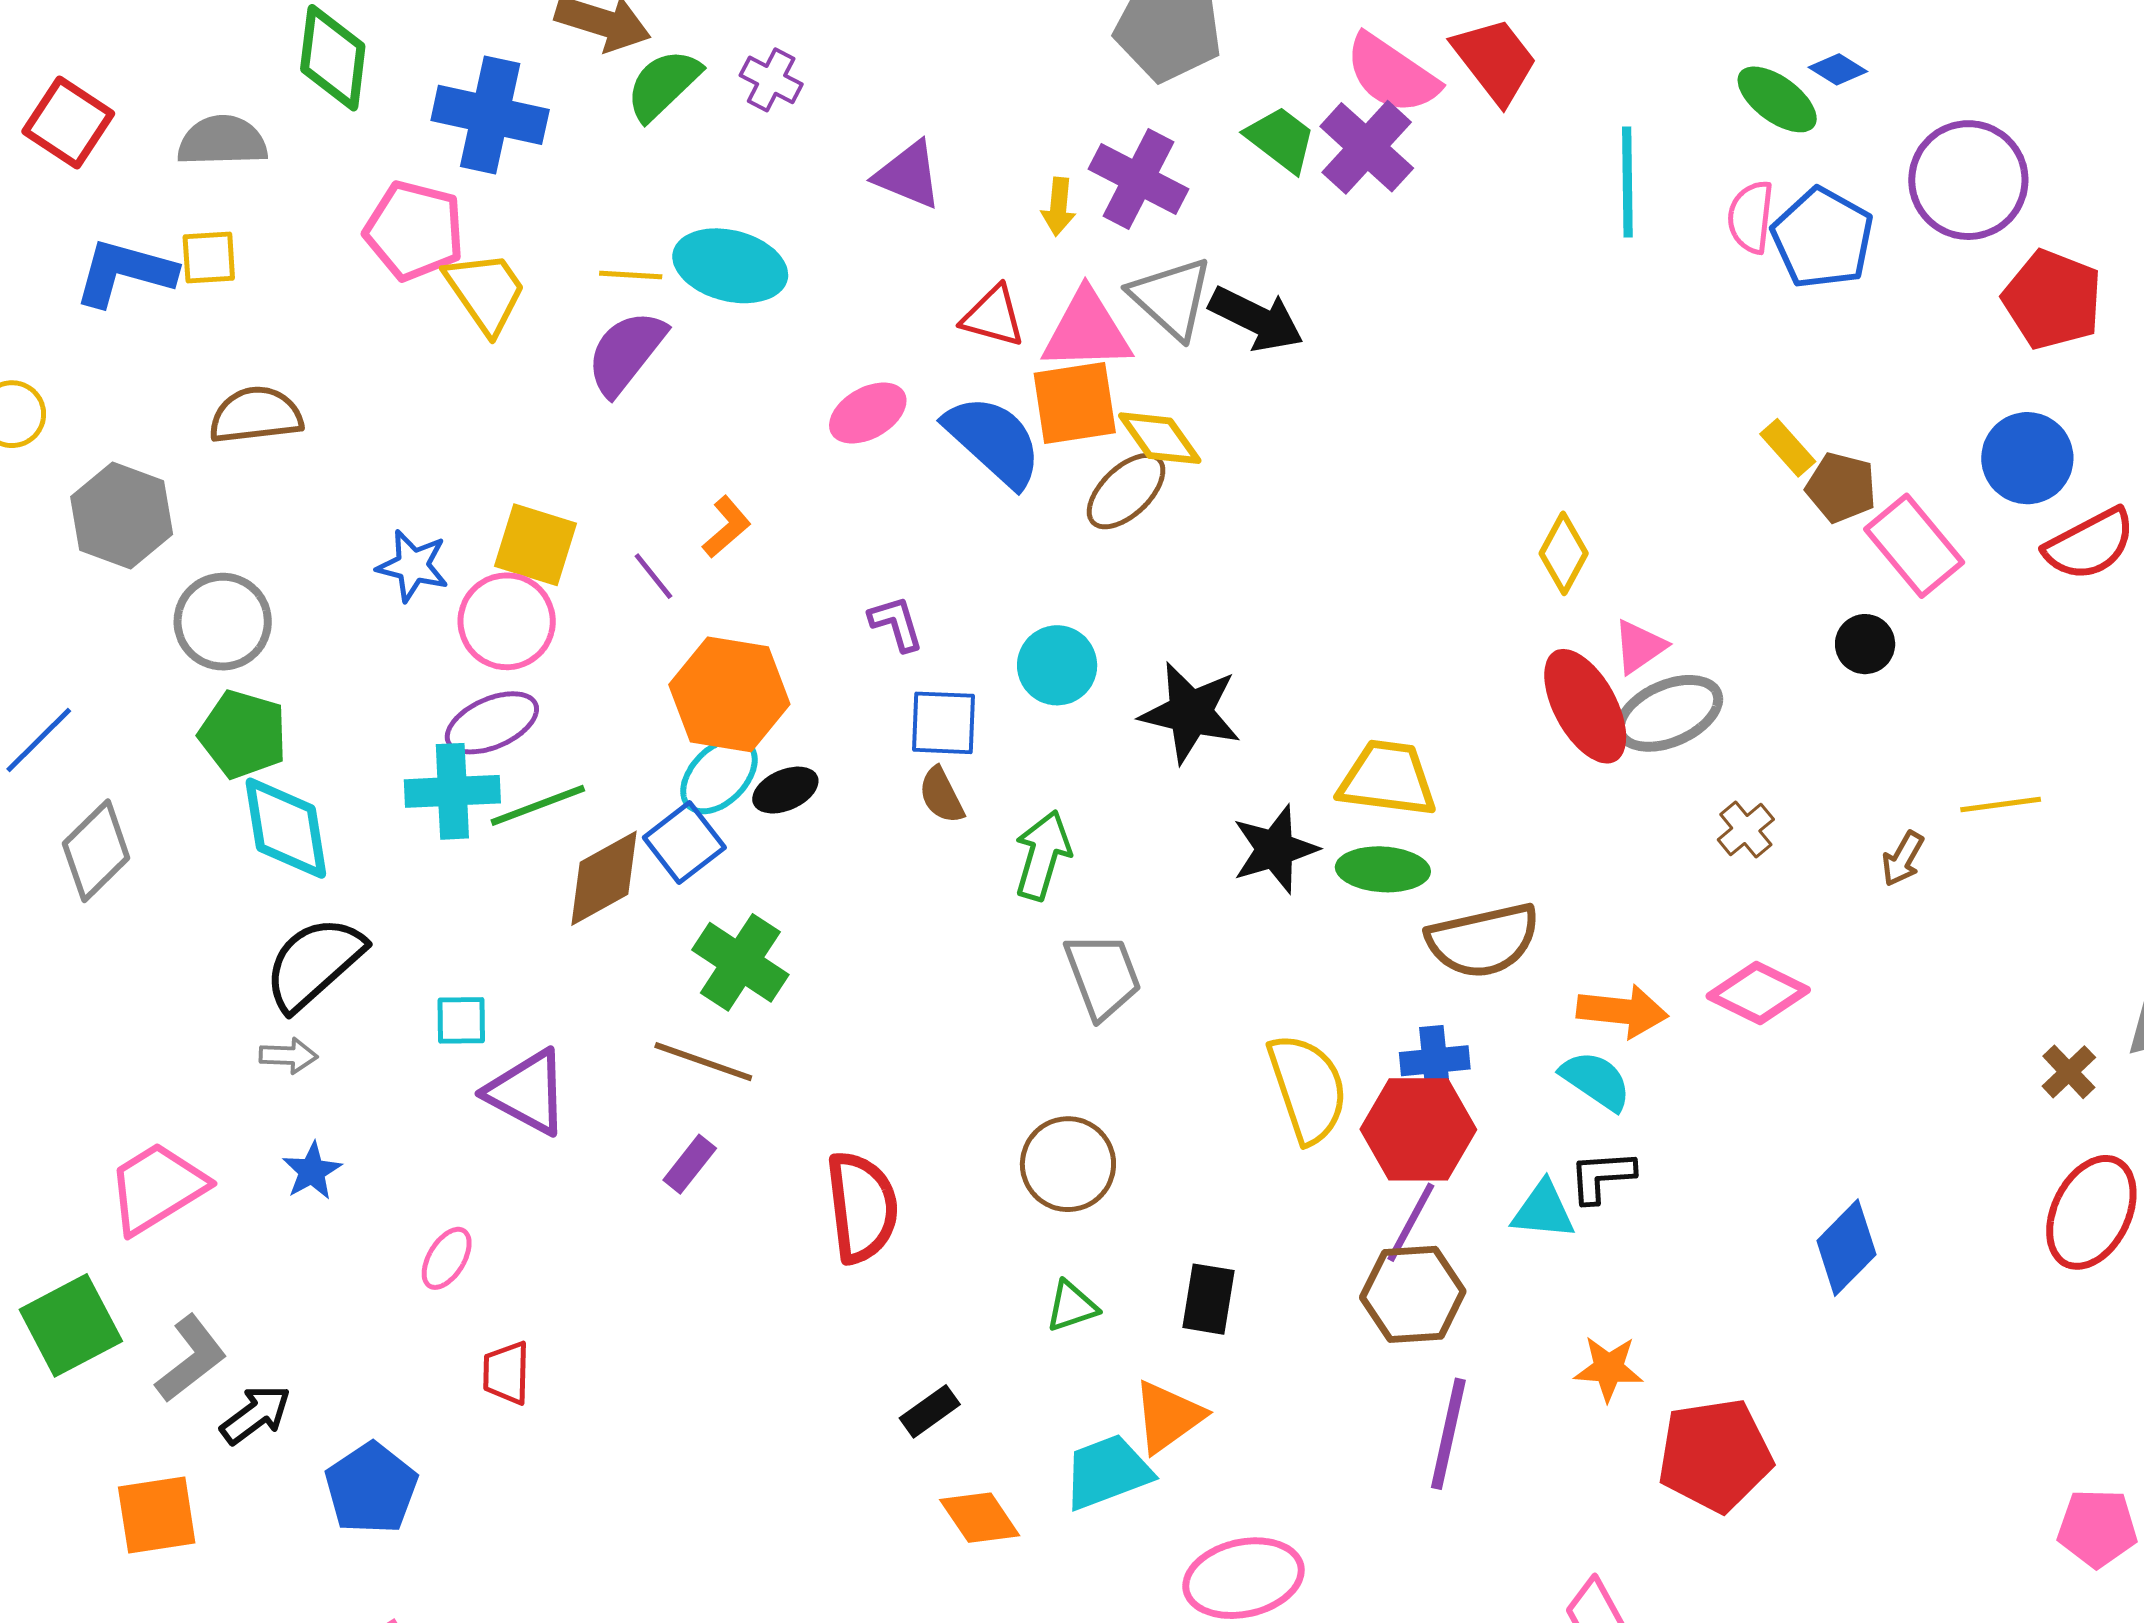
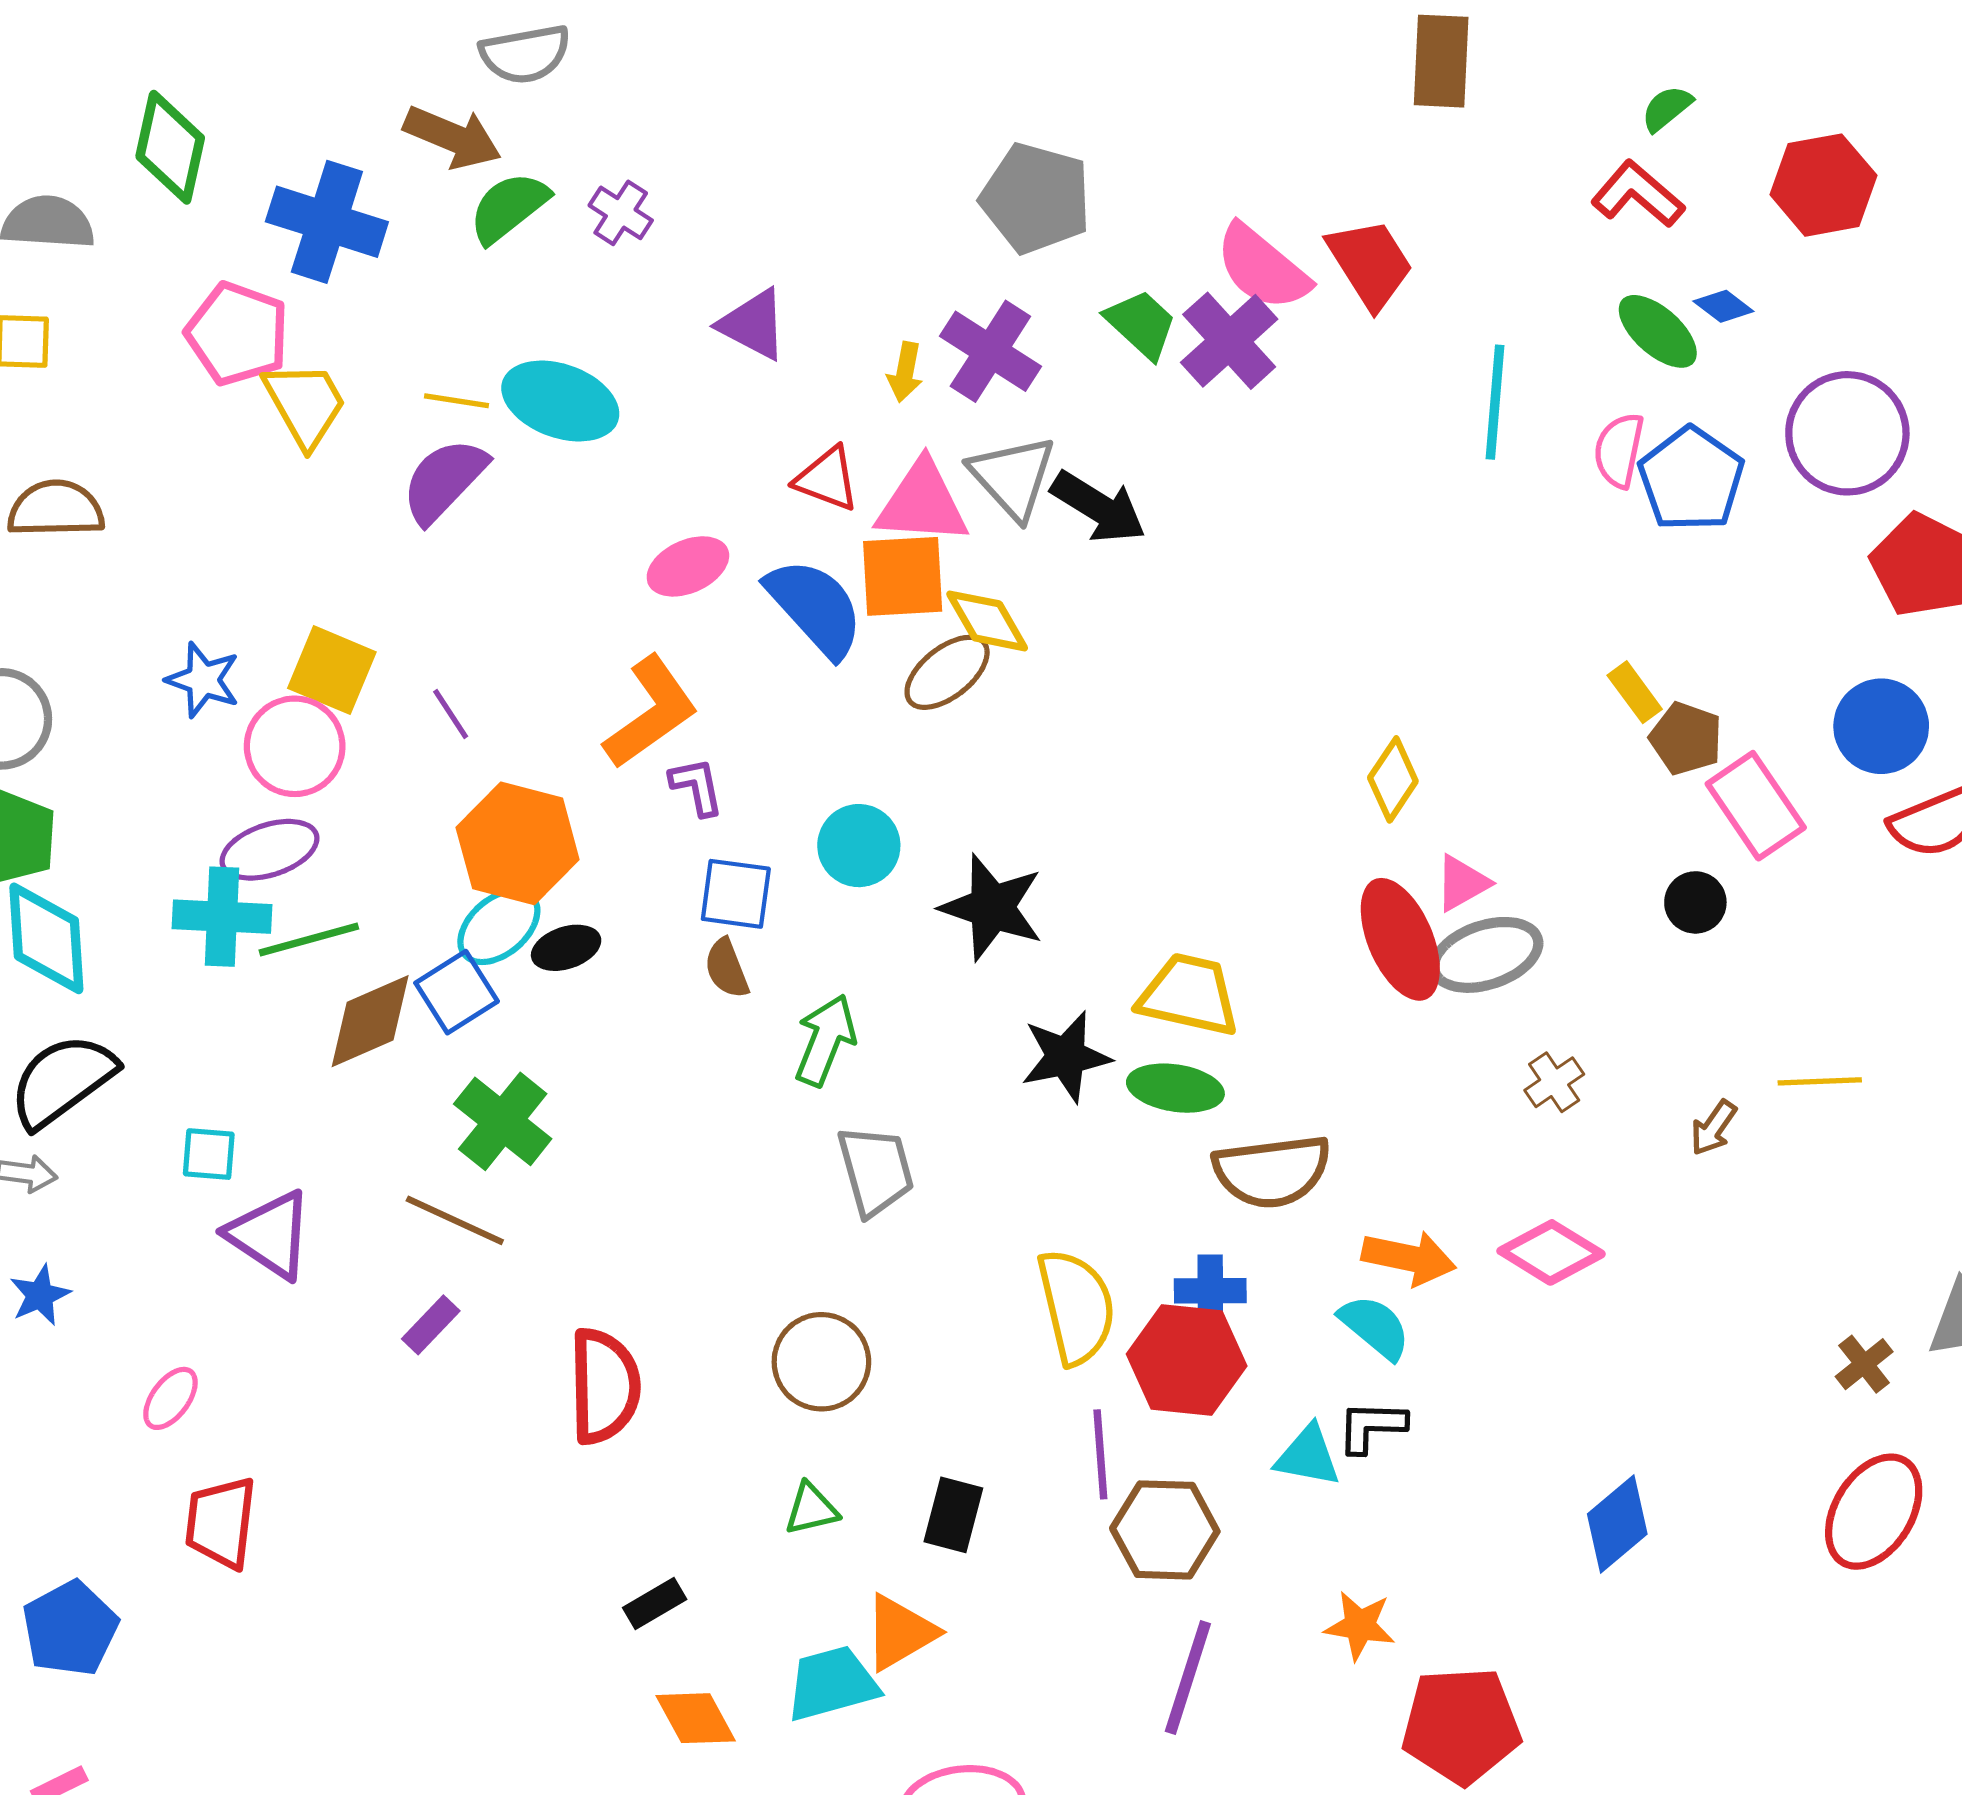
orange L-shape: (727, 527) -> (651, 712), moved, size x1.8
purple line: (1411, 1222) -> (1100, 1454), moved, turned -38
red trapezoid: (506, 1373) -> (221, 1522), size x1.4

